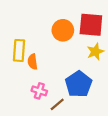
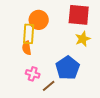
orange circle: (63, 30) -> (39, 20), moved
yellow rectangle: (19, 50) -> (29, 34), moved

